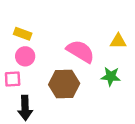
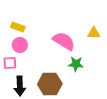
green star: (111, 76) -> (76, 64), moved
brown hexagon: (64, 84) -> (50, 84), moved

